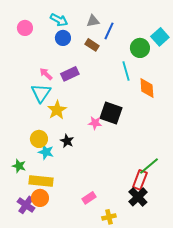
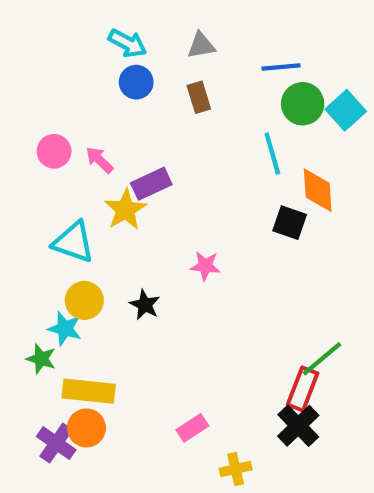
pink circle: (25, 28) -> (54, 151), moved
blue line: (109, 31) -> (281, 67), moved, turned 60
cyan square: (160, 37) -> (346, 110), moved
brown rectangle: (92, 45) -> (199, 97), turned 40
purple rectangle: (70, 74) -> (151, 184), moved
cyan triangle: (41, 93) -> (73, 242), moved, turned -45
yellow star: (57, 110) -> (125, 210), moved
black square: (111, 113) -> (290, 223), moved, size x0.7
cyan star: (46, 152) -> (65, 329), moved

